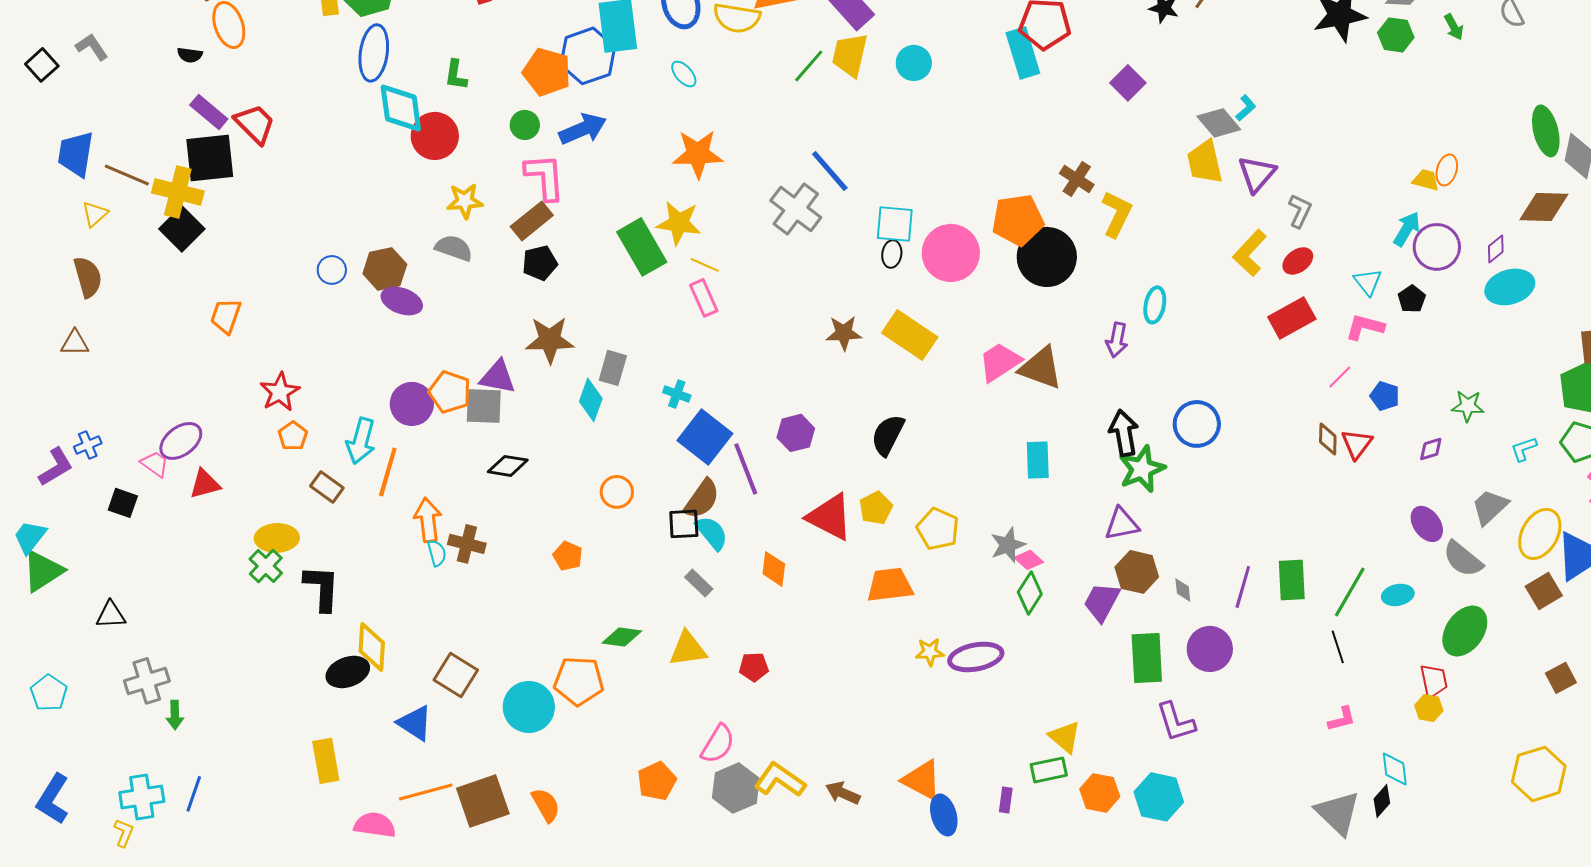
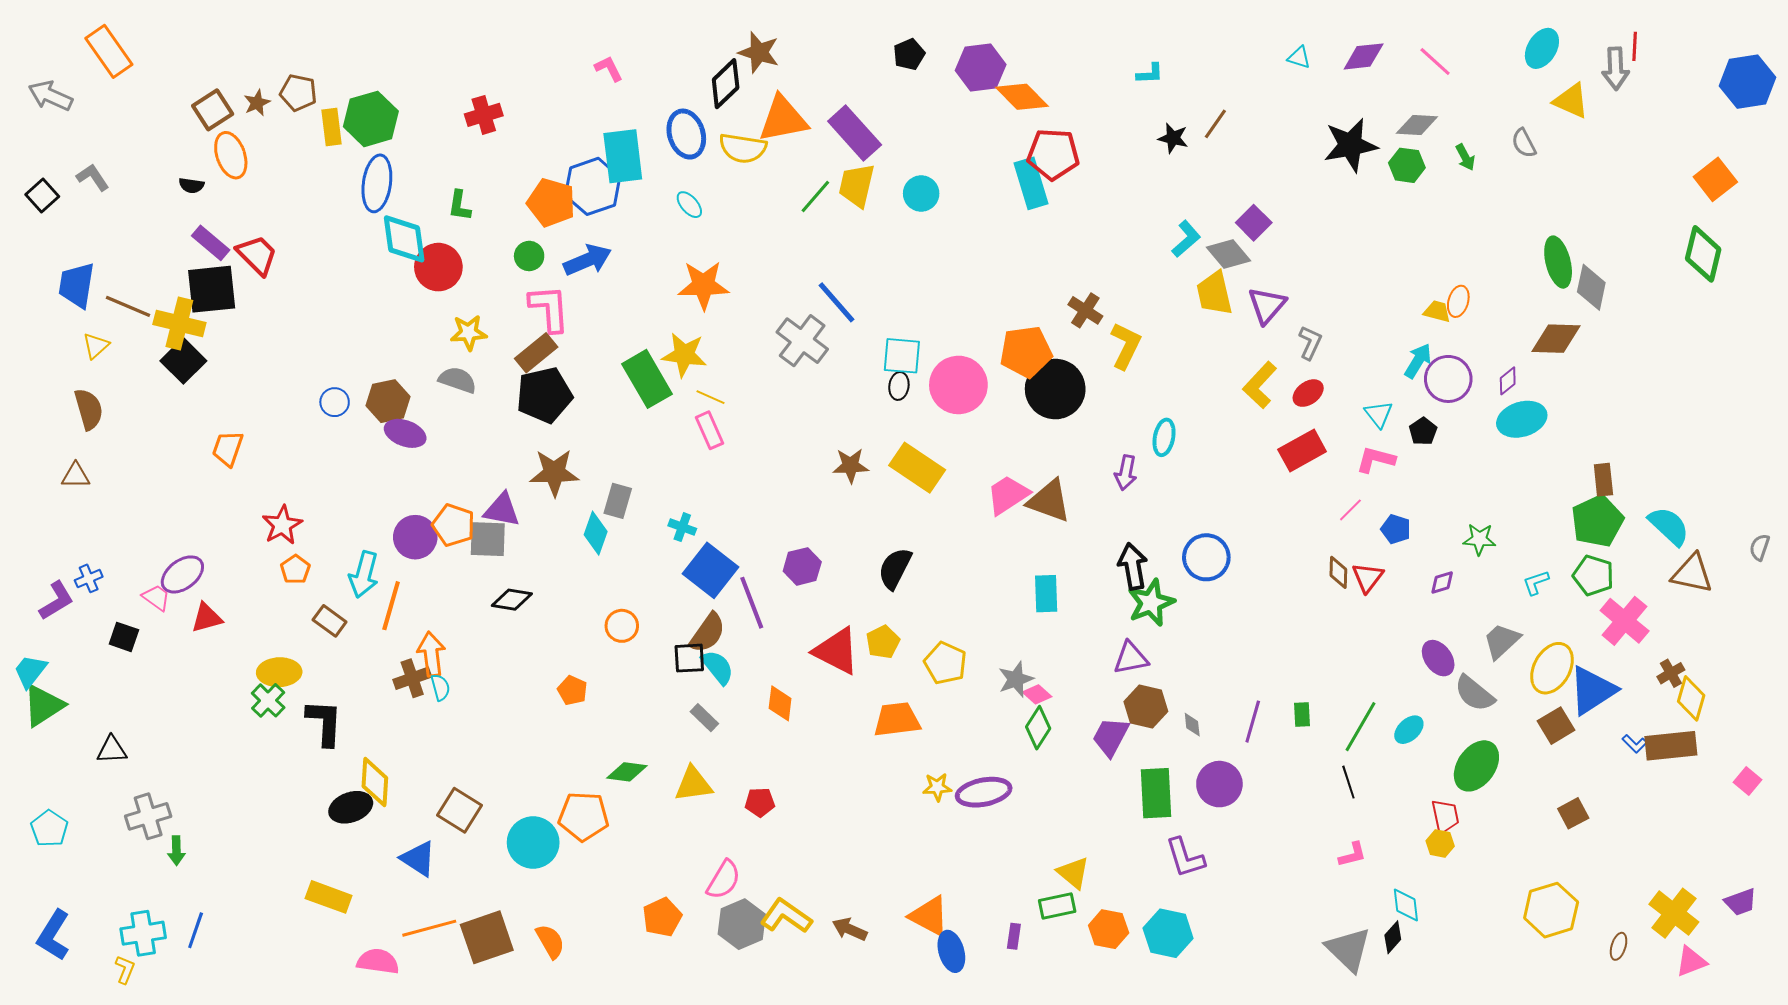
purple square: (1128, 83) -> (1254, 223), moved
cyan L-shape: (1246, 108) -> (1186, 239), moved, size x1.4
black pentagon: (540, 263) -> (544, 395), size x1.6
brown cross: (467, 544) -> (412, 678), moved, turned -33
green rectangle: (1292, 580) -> (1302, 715), size x0.6
cyan ellipse: (1398, 595) -> (1409, 730), turned -32
yellow rectangle: (326, 761) -> (329, 897), turned -60

